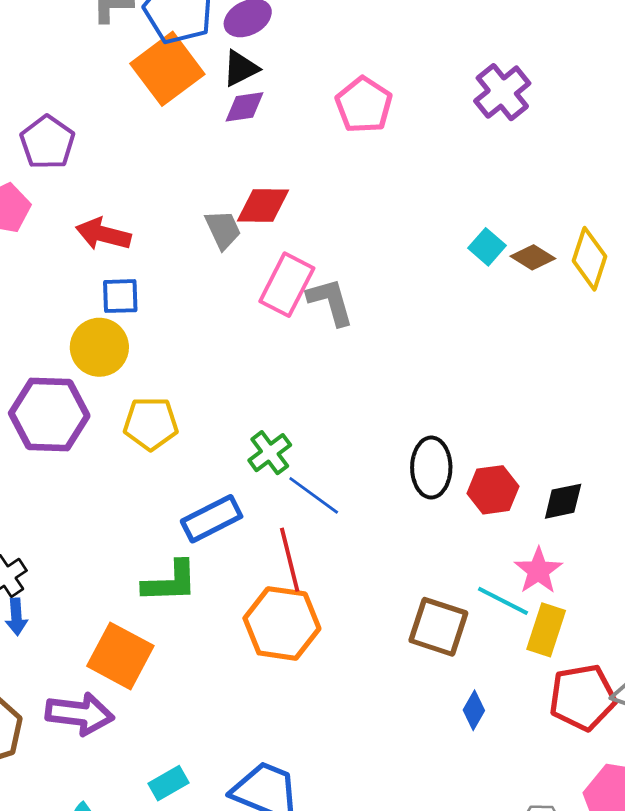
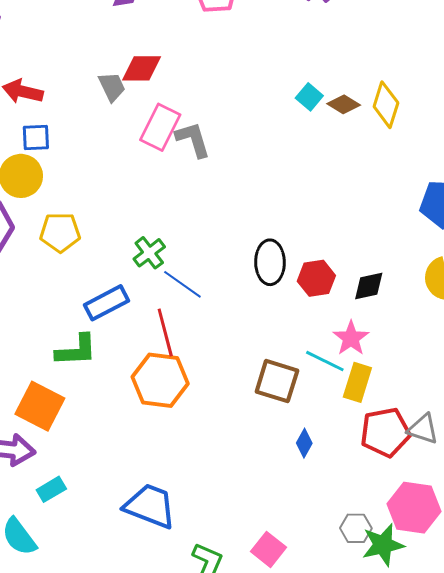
cyan rectangle: (169, 783) -> (51, 489), moved

